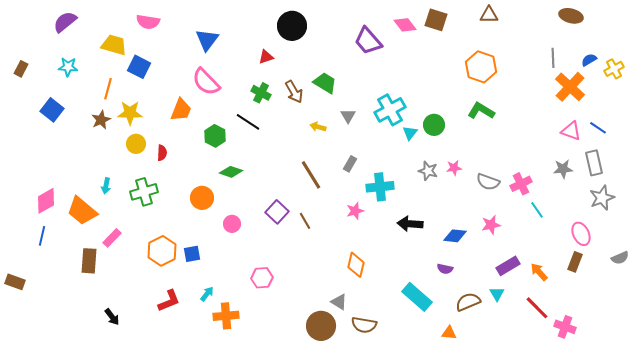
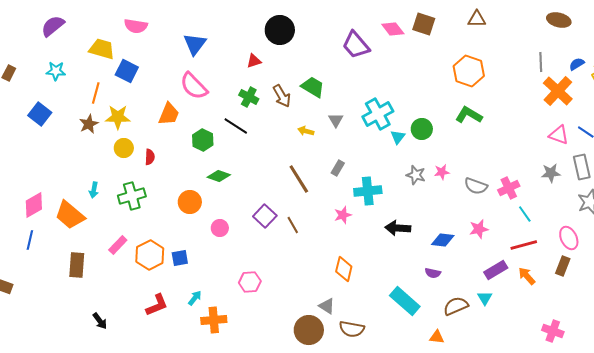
pink rectangle: (112, 238) -> (118, 245), moved
red line: (537, 308) -> (524, 245), moved, turned -60

